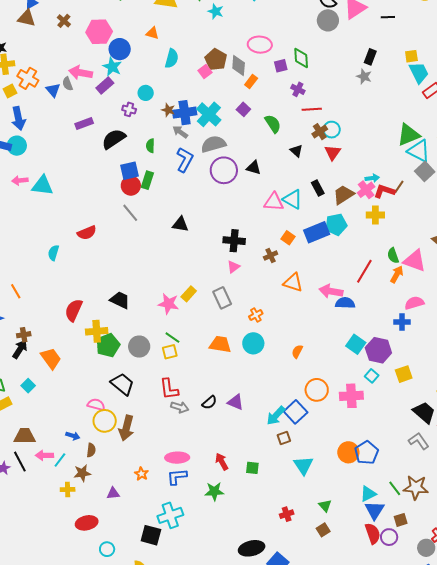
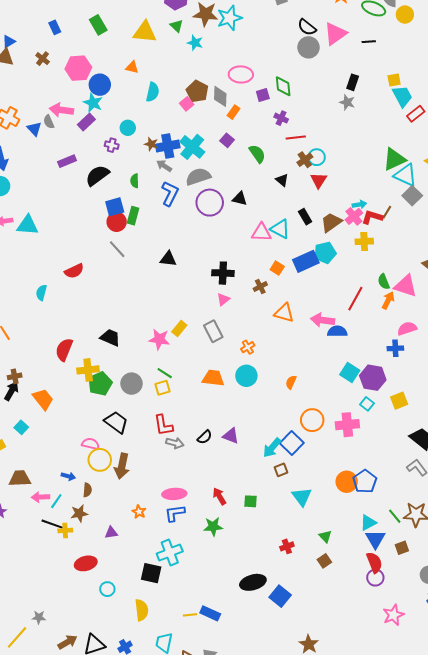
black line: (20, 462) -> (52, 524), moved, turned -40
purple circle: (389, 537) -> (375, 578), moved

